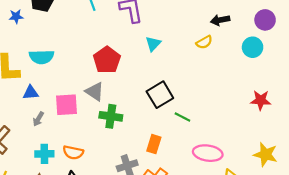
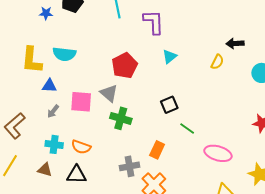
yellow semicircle: (204, 42) -> (217, 62), turned -42
black square: (160, 95) -> (169, 105), size x0.7
pink ellipse: (208, 153) -> (218, 153), moved

